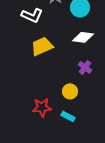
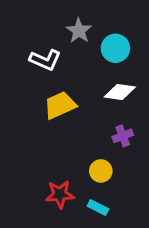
purple cross: (85, 67) -> (123, 136), turned 32

